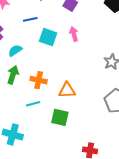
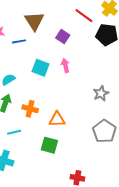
blue line: (30, 19) -> (19, 41), moved
cyan line: (33, 104) -> (14, 132), moved

